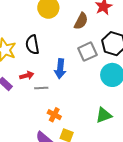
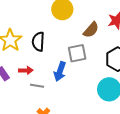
gray square: (87, 52) -> (77, 53), moved

